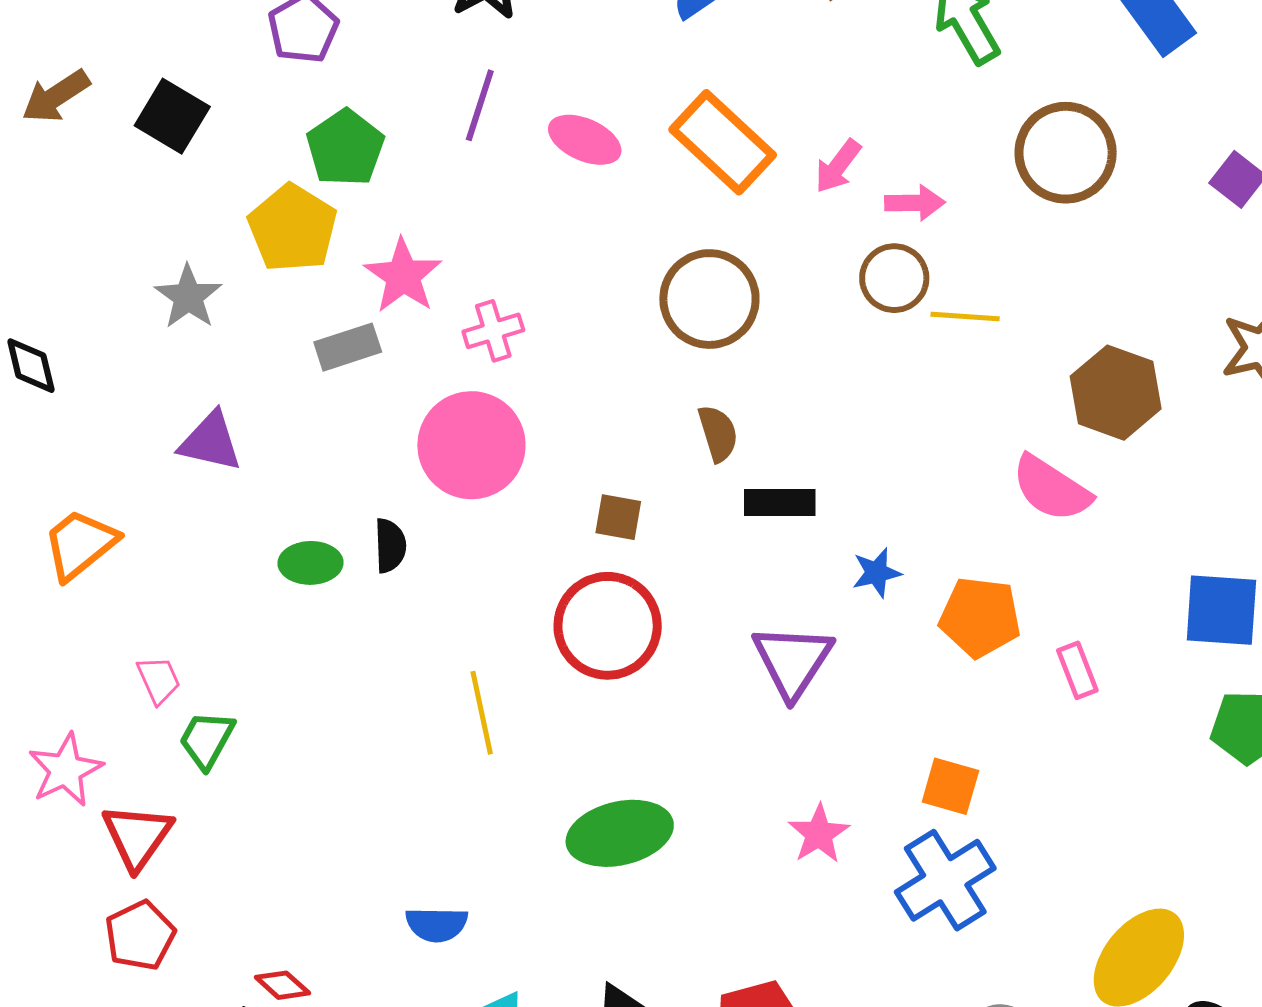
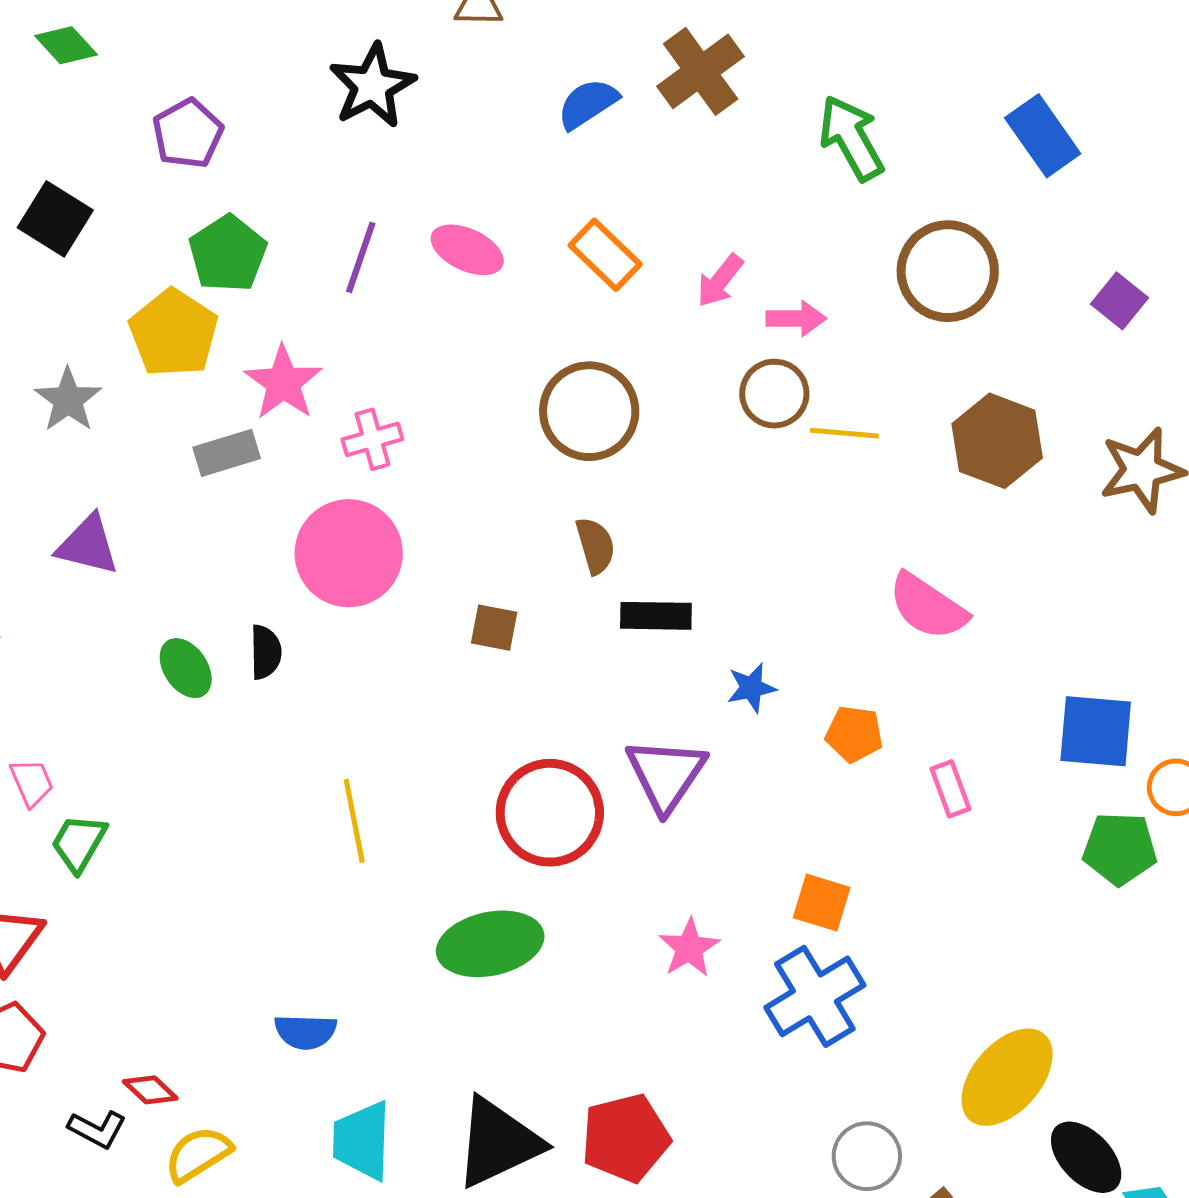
purple line: (480, 105) -> (361, 257), moved
orange rectangle: (723, 142) -> (605, 255), size x0.7
brown hexagon: (1116, 393) -> (997, 441), moved
green ellipse: (311, 563) -> (186, 668), turned 56
orange pentagon: (980, 617) -> (854, 734), size x0.7
red circle: (608, 626) -> (550, 813), moved

